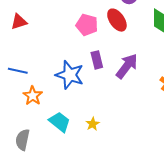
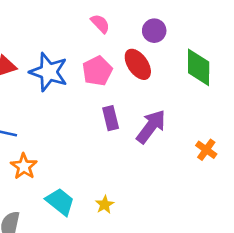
pink pentagon: (87, 25) -> (97, 71), turned 30
blue star: (70, 75) -> (49, 72), moved

